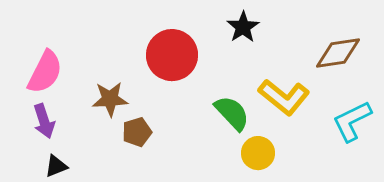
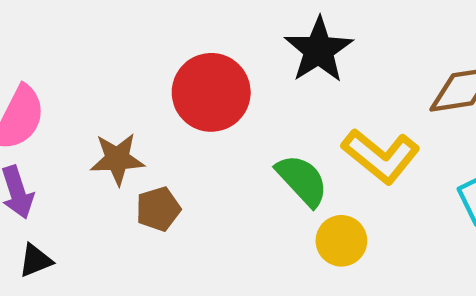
black star: (243, 27) -> (319, 50), size x1.4

